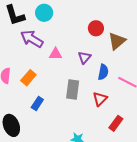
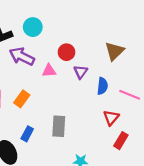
red circle: (96, 28) -> (67, 52), moved
gray rectangle: (73, 89) -> (59, 126), moved
red triangle: (100, 99) -> (111, 118), moved
blue rectangle: (37, 104) -> (27, 134), moved

